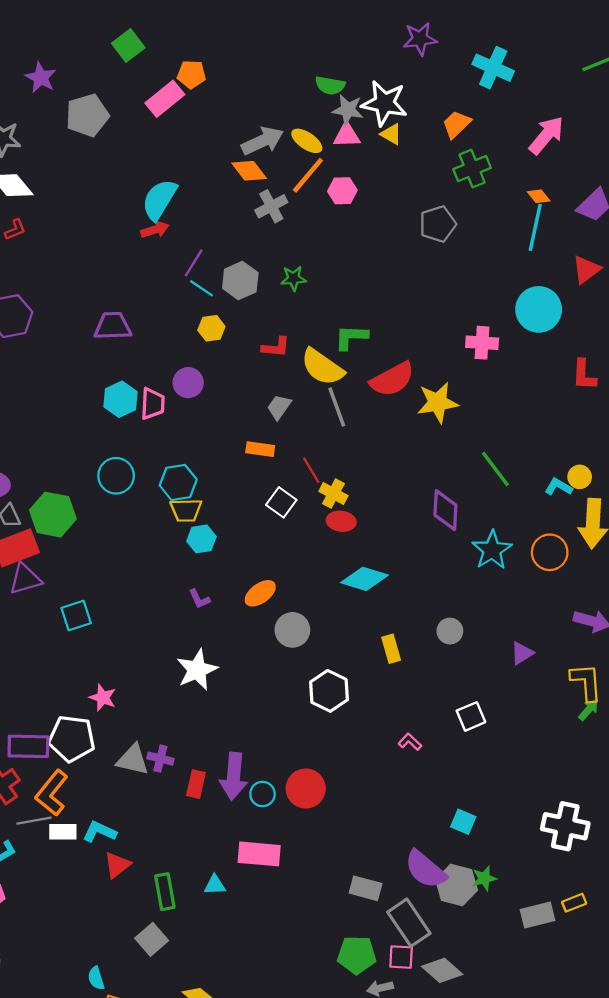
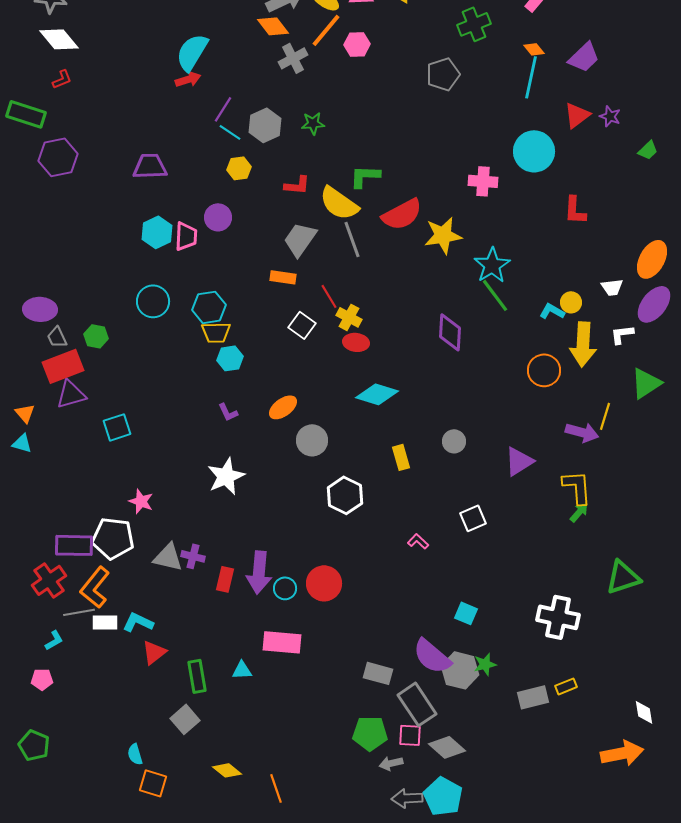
gray trapezoid: (279, 407) -> (300, 239), size x1.5
green hexagon: (53, 515) -> (96, 336), size x0.6
cyan star: (492, 550) -> (492, 265), moved
purple triangle: (522, 653) -> (519, 461), size x1.4

